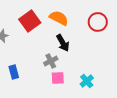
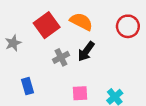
black arrow: (63, 43) -> (86, 51), turned 66
gray cross: (51, 61) -> (61, 57), moved

